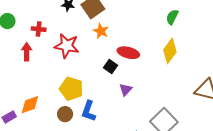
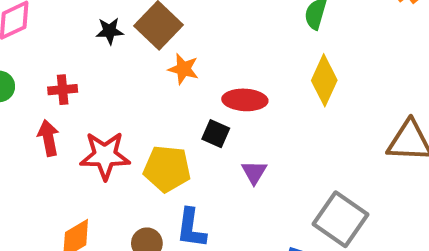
red star: (67, 46) -> (105, 156), moved
yellow pentagon: (71, 89) -> (167, 169), moved

